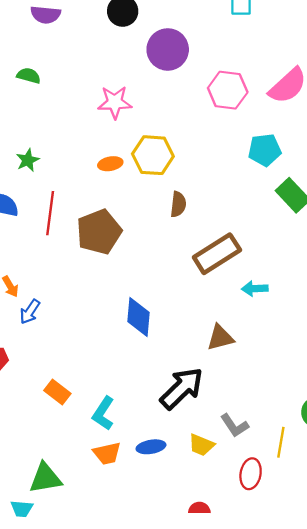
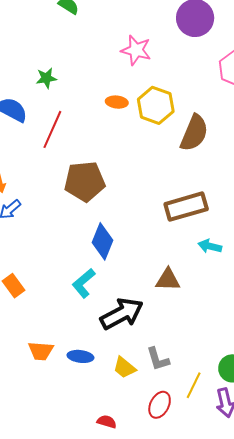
brown semicircle: (178, 204) -> (194, 133), moved, size x1.6
brown pentagon: (99, 232) -> (85, 181), moved
cyan L-shape: (103, 413) -> (84, 283), moved

